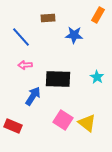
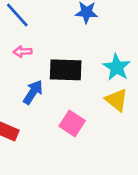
cyan star: (97, 77) -> (117, 67), size x1.5
yellow triangle: (87, 123) -> (117, 100), moved

